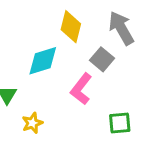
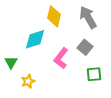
gray square: (102, 59) -> (85, 47), moved
green square: (120, 123) -> (94, 74), moved

